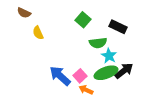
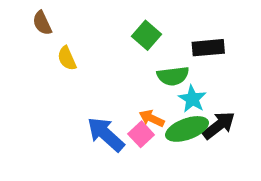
brown semicircle: (24, 13) -> (42, 23), turned 40
black rectangle: (118, 27) -> (208, 48), turned -30
orange arrow: (86, 90) -> (152, 118), moved

